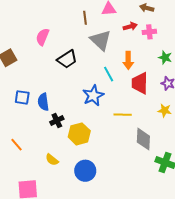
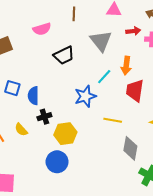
brown line: (85, 18) -> (74, 14), moved
pink semicircle: (42, 37) -> (42, 29), turned -138
cyan line: (109, 74) -> (104, 77), turned 63
yellow semicircle: (52, 160) -> (21, 130), moved
blue circle: (85, 171) -> (57, 162), moved

